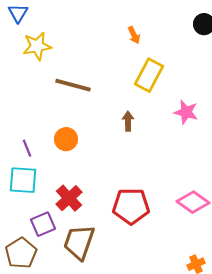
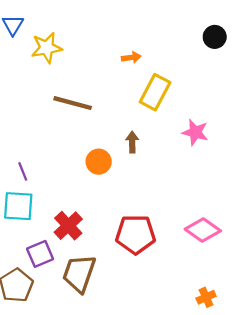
orange arrow: (134, 35) -> (131, 58), moved, turned -72
yellow star: (37, 46) -> (47, 48), moved
orange circle: (66, 139) -> (99, 162), moved

